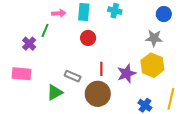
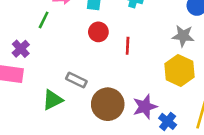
purple cross: (29, 44) -> (21, 49), moved
red line: (101, 69) -> (128, 46), moved
purple star: (127, 73) -> (145, 107), moved

